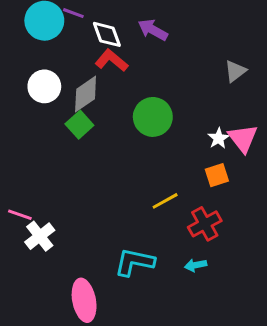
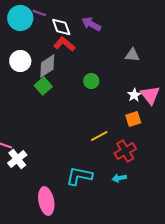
gray triangle: (235, 71) -> (132, 55), moved, turned 42
green circle: (153, 117) -> (91, 81), size x0.6

